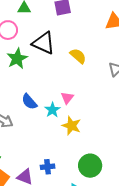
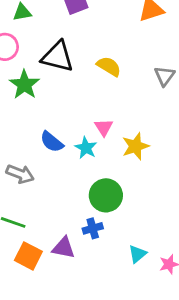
yellow star: (71, 126) -> (136, 146), moved, turned -30
green circle: (90, 166) -> (106, 195), moved

